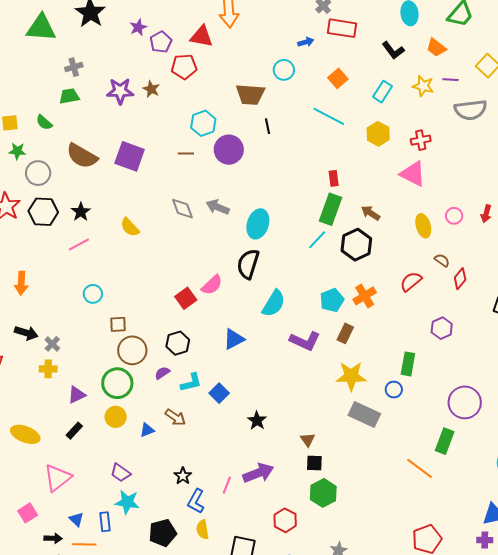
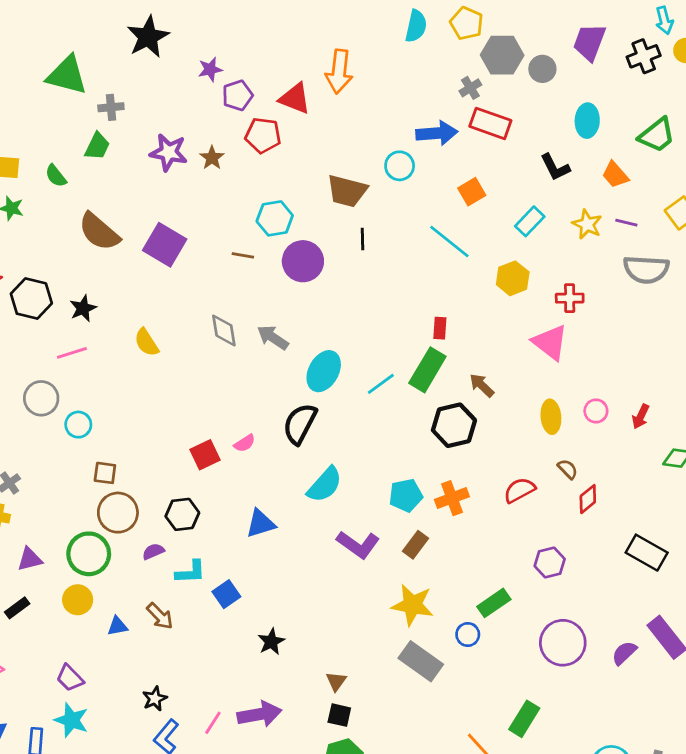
green triangle: (41, 28) -> (67, 75), moved
blue arrow: (306, 42) -> (437, 133), size x1.8
green trapezoid: (69, 96) -> (97, 146), turned 115
gray circle: (38, 173) -> (41, 398), moved
cyan line: (317, 240) -> (381, 384), moved
pink semicircle: (212, 285) -> (245, 443), size x0.7
green rectangle: (408, 364) -> (494, 603), turned 35
purple circle: (465, 402) -> (563, 643), moved

